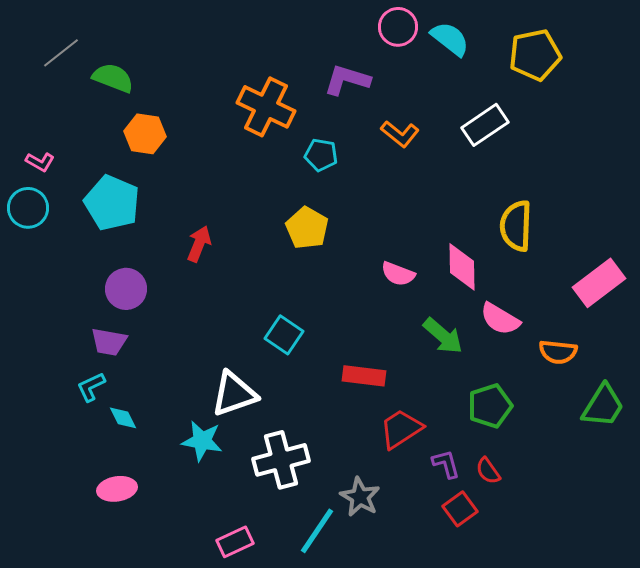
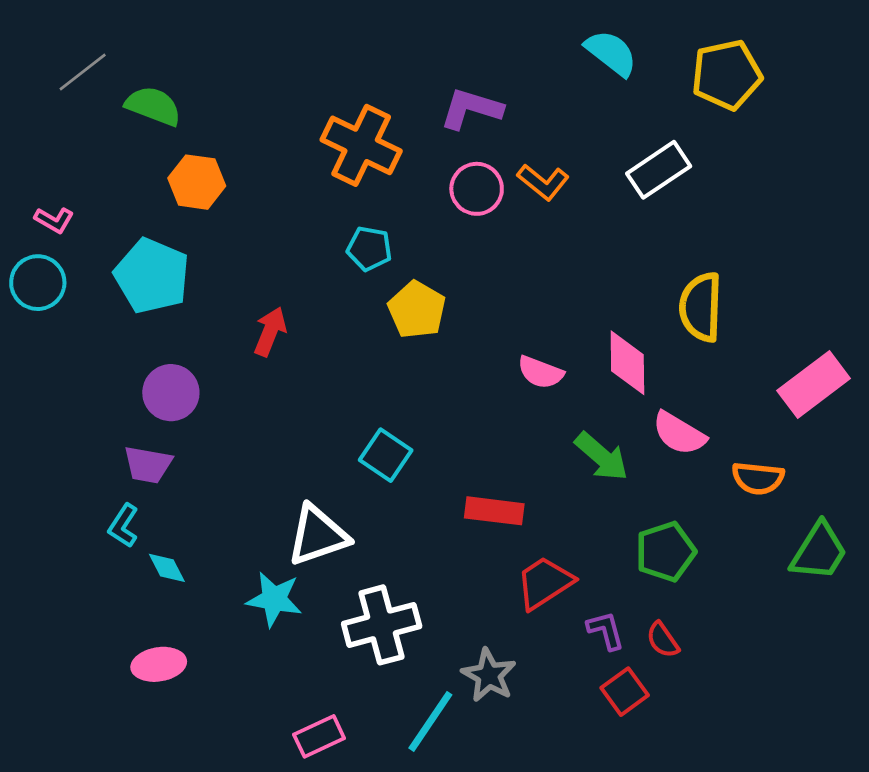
pink circle: (398, 27) -> (477, 189), moved
cyan pentagon: (321, 155) -> (369, 249), moved
cyan L-shape: (91, 387) -> (123, 526), turned -32

